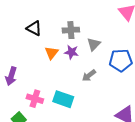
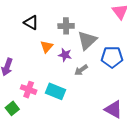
gray triangle: (94, 44) -> (87, 40), size x1.5
purple star: (71, 52) -> (65, 55), moved

